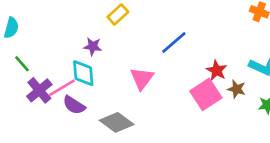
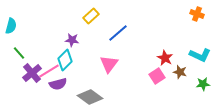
blue line: (174, 42) -> (118, 33), moved
cyan diamond: (83, 73) -> (65, 60), turned 50
pink square: (206, 94) -> (157, 76), size x0.7
purple semicircle: (74, 105) -> (58, 84), turned -48

